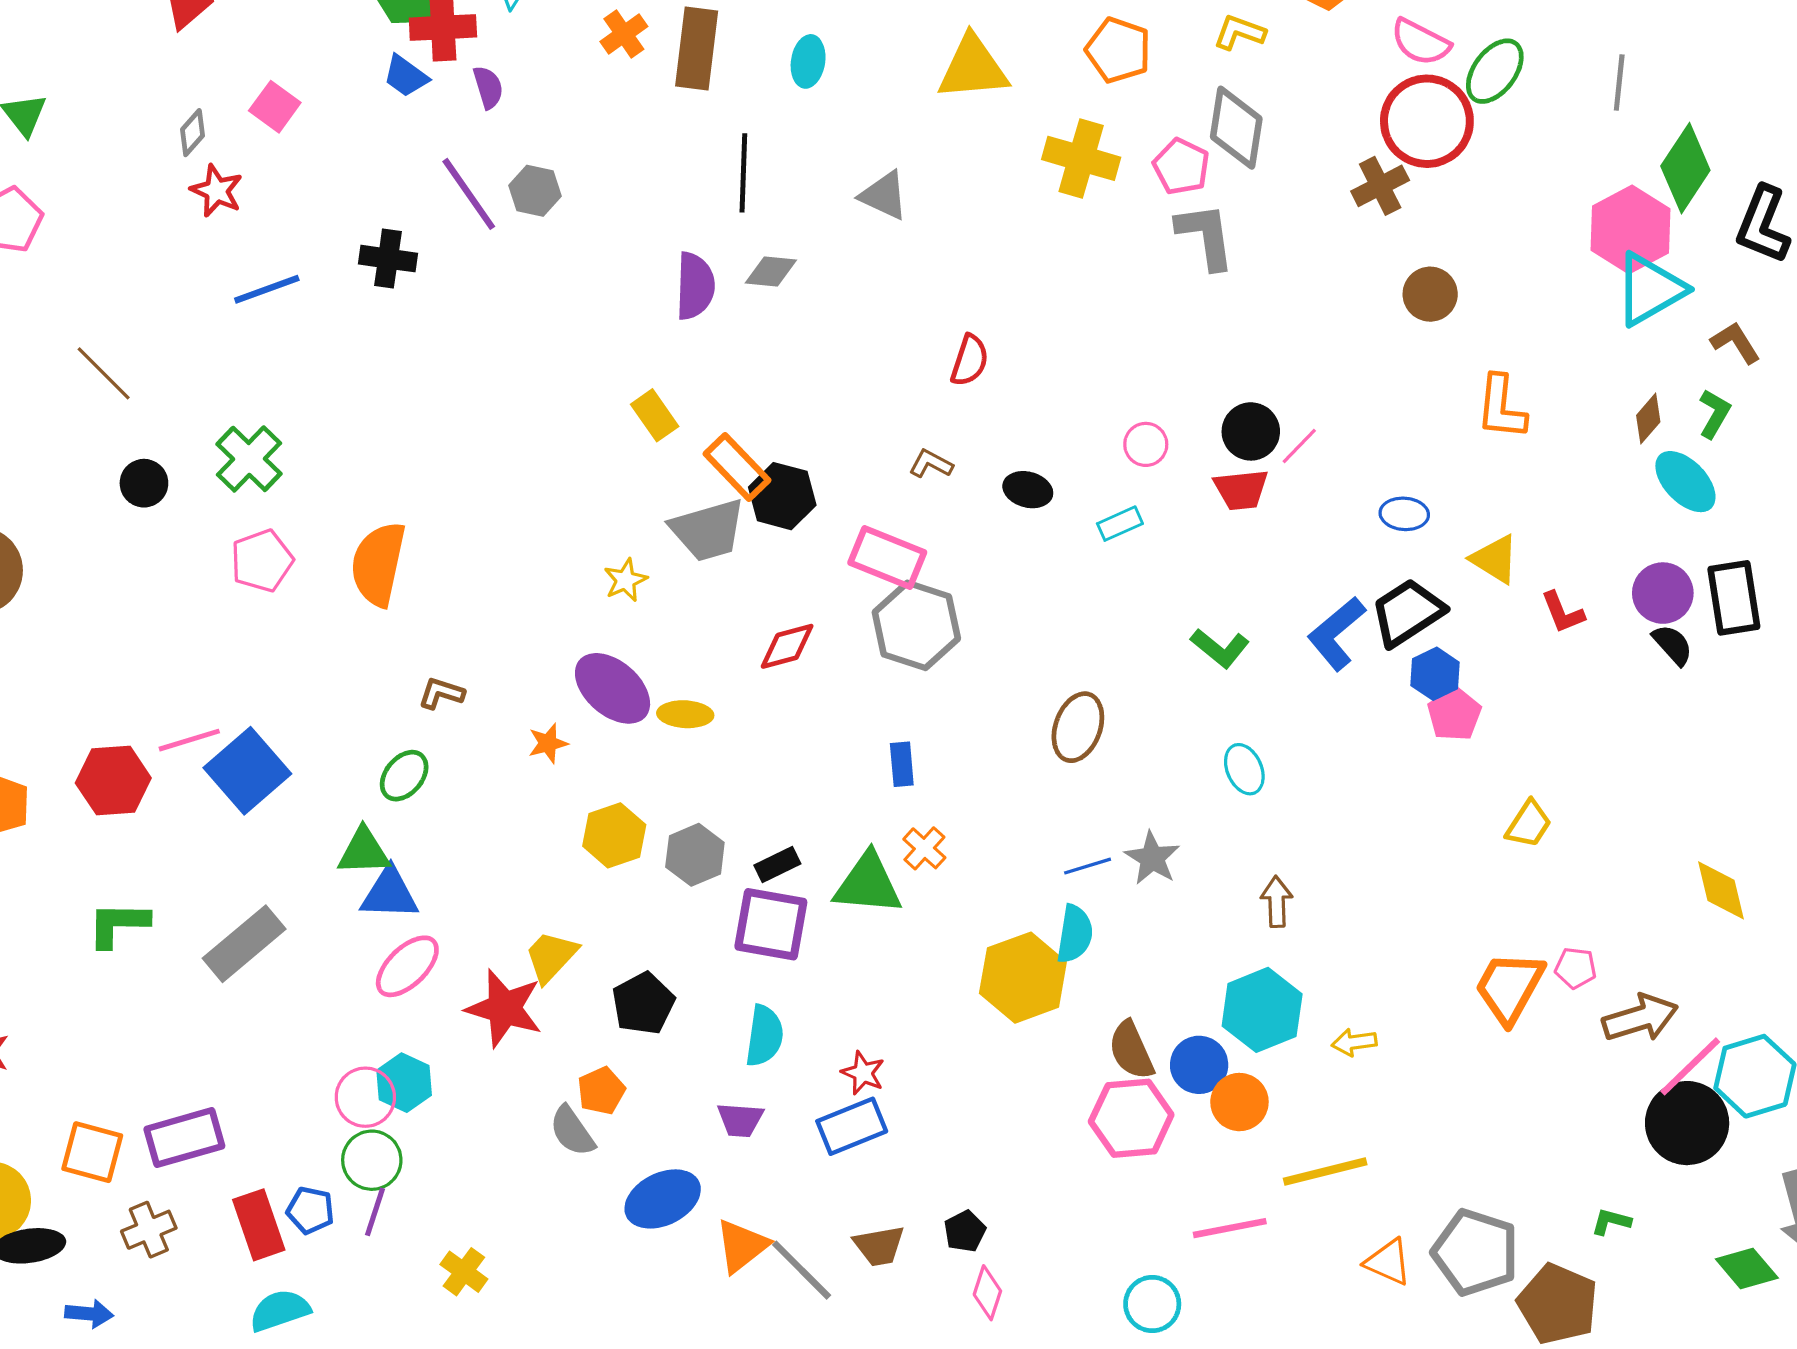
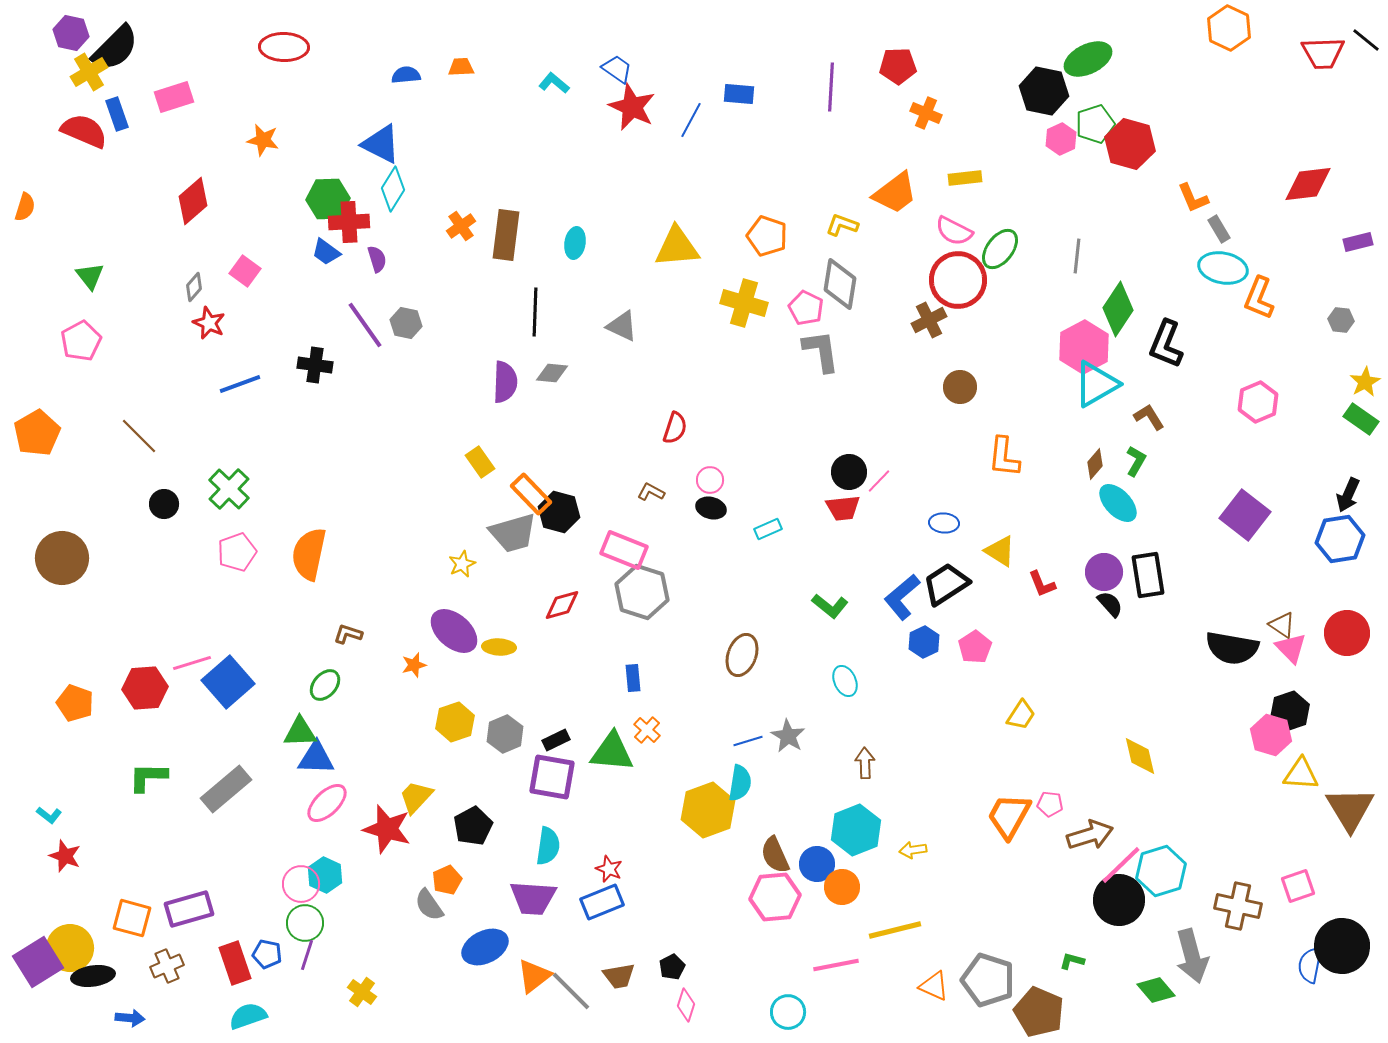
pink circle: (1146, 444) -> (710, 480), moved
blue hexagon: (1435, 674) -> (924, 642), moved
purple trapezoid: (740, 1120) -> (533, 898), size x1.6

